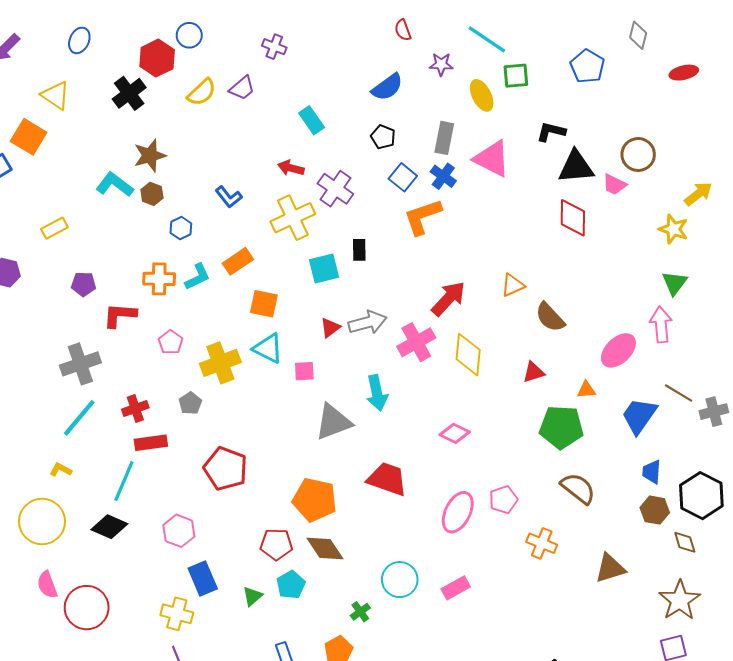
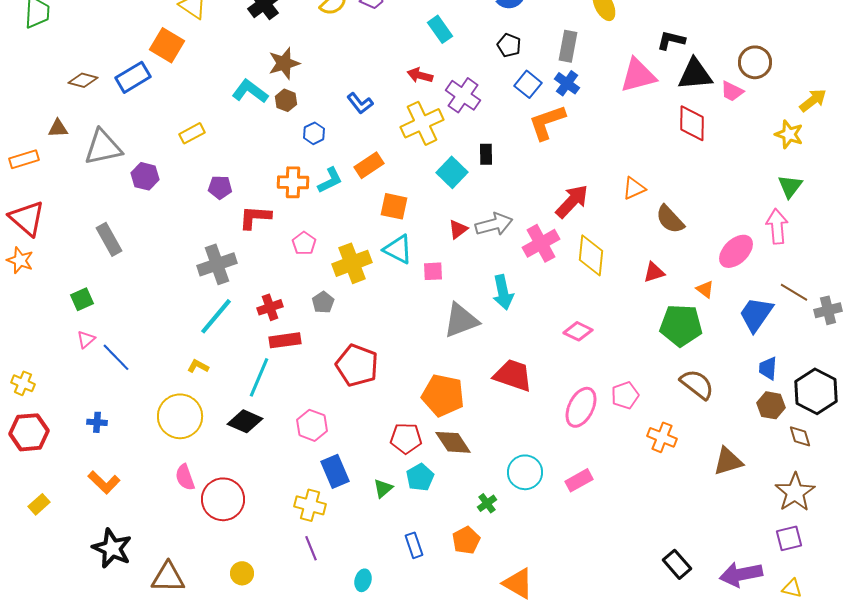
pink triangle: (492, 159) -> (638, 75), moved, turned -42
cyan square: (324, 269) -> (452, 172), turned -32
orange triangle: (586, 390) -> (705, 289), turned 42

